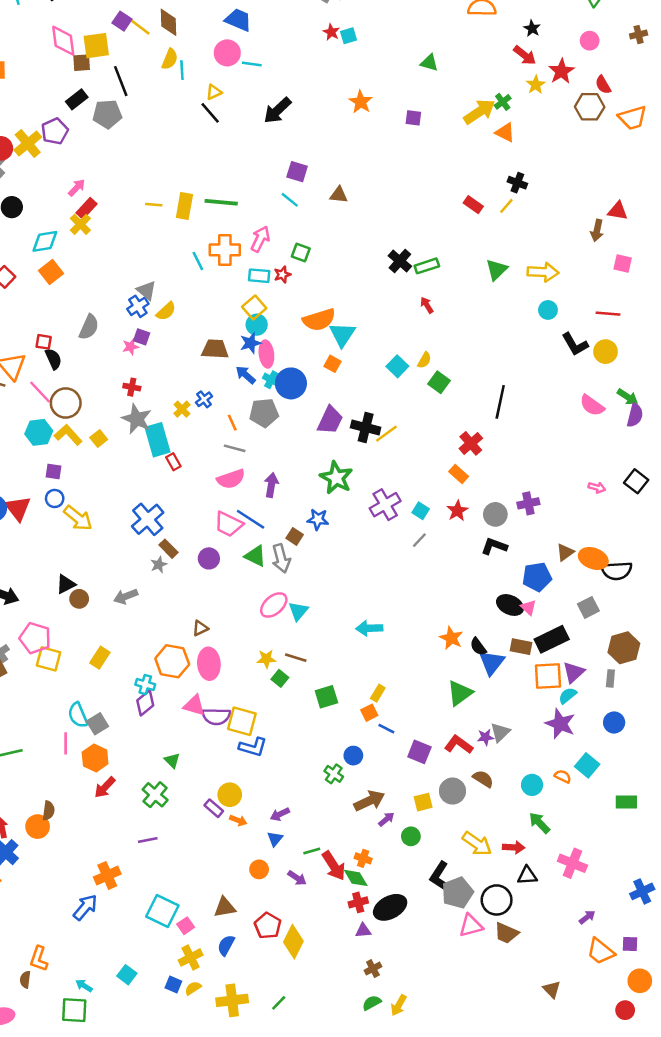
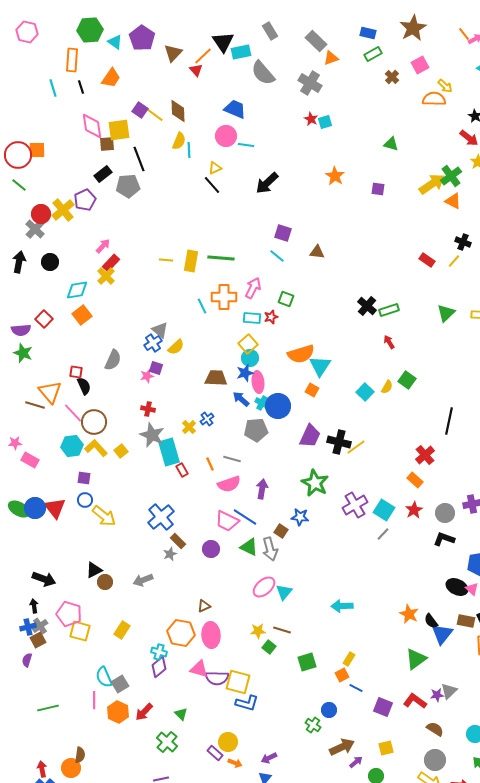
green cross: (503, 102) -> (451, 176), size x1.5
green square: (439, 382) -> (407, 380), moved
orange line: (232, 423) -> (210, 464), moved
cyan square: (421, 511) -> (384, 510), size x1.5
red arrow: (105, 787) -> (144, 712), moved
gray circle: (452, 791) -> (435, 760), moved

